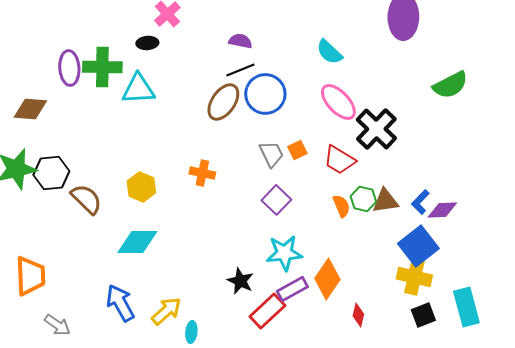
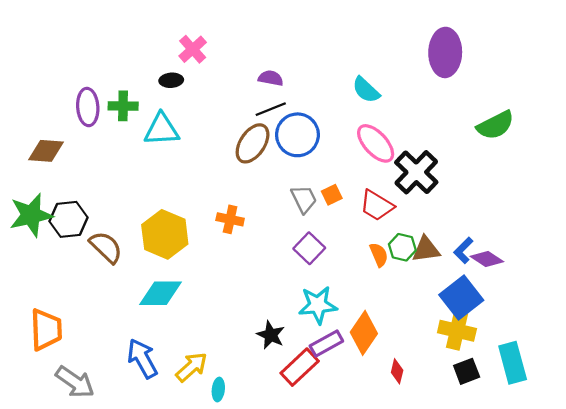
green cross: (102, 67) -> (123, 106), size x0.7
yellow hexagon: (141, 187) -> (165, 234), size x1.5
purple diamond: (442, 210) -> (487, 259), turned 36
gray arrow: (57, 325) -> (75, 382), size x1.4

